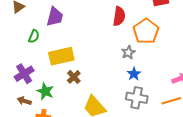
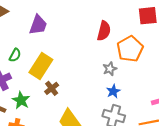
green semicircle: (34, 36) -> (15, 55), moved
yellow rectangle: (61, 56) -> (41, 66), turned -50

